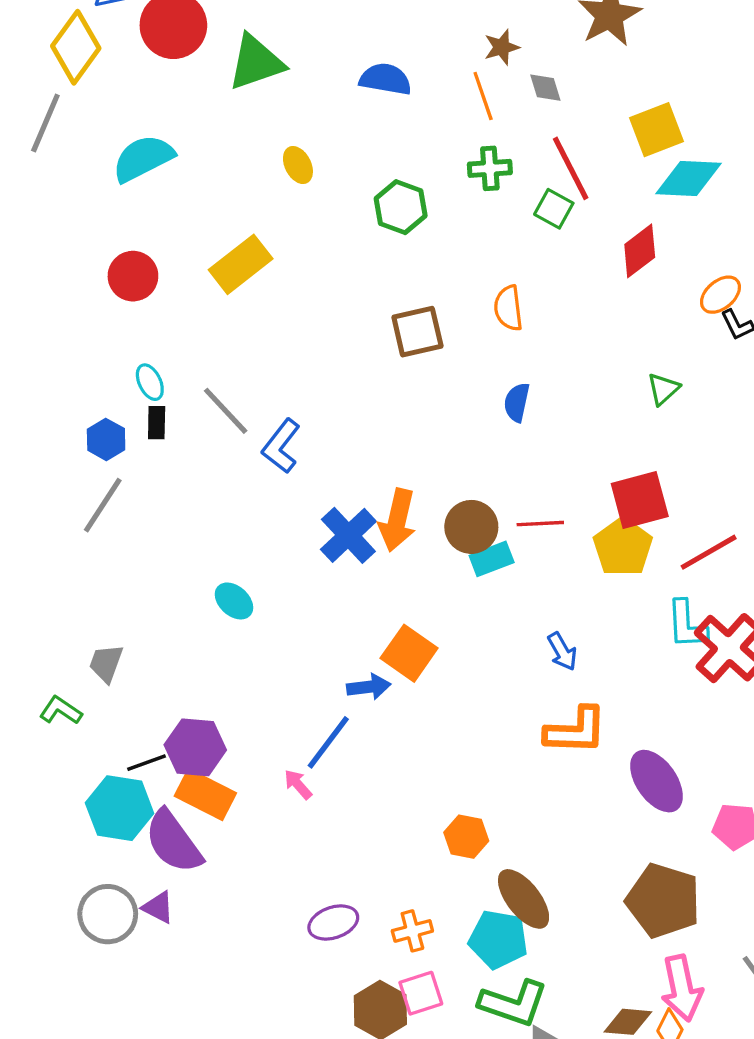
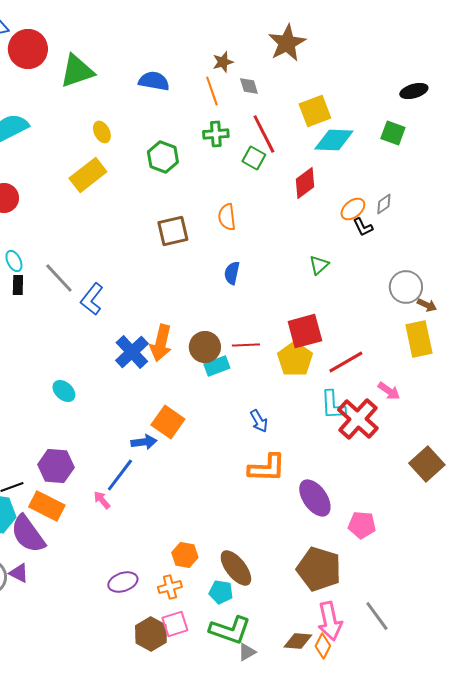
yellow rectangle: (241, 264) -> (88, 175), moved
purple hexagon: (195, 747) -> (56, 466), moved
orange hexagon: (466, 837) -> (185, 555), moved
cyan pentagon: (498, 939) -> (221, 592), size x0.7

